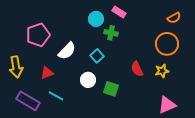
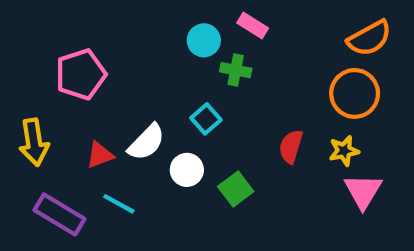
orange semicircle: (174, 18) -> (369, 38), size x1.5
white semicircle: (67, 51) -> (146, 142), moved
red semicircle: (137, 69) -> (291, 147), turned 42
green square: (111, 89) -> (236, 189), turned 35
pink triangle: (167, 105) -> (363, 191), moved, turned -36

